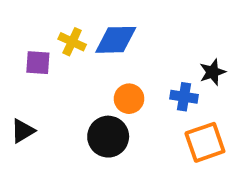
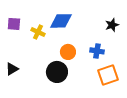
yellow cross: (72, 42) -> (38, 32), moved
purple square: (38, 63) -> (14, 24), moved
black star: (212, 72) -> (112, 25), moved

